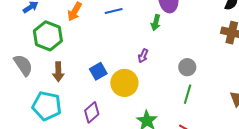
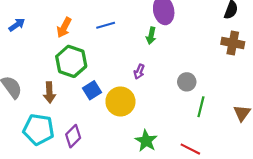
green hexagon: (48, 36) -> (71, 61), moved
green line: (188, 94) -> (201, 107), moved
purple diamond: (92, 112) -> (73, 136), moved

